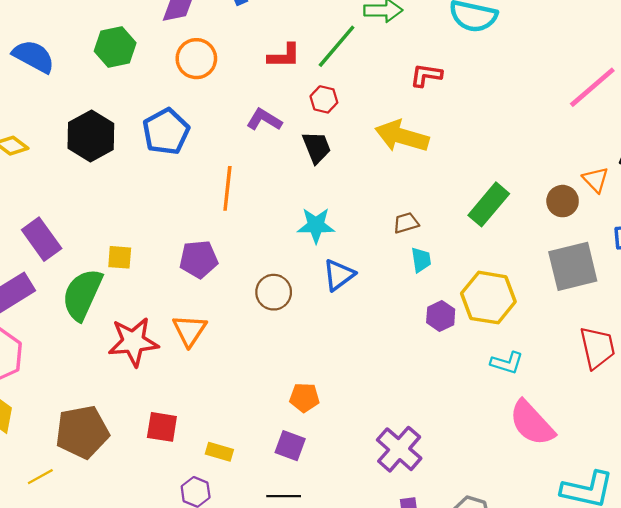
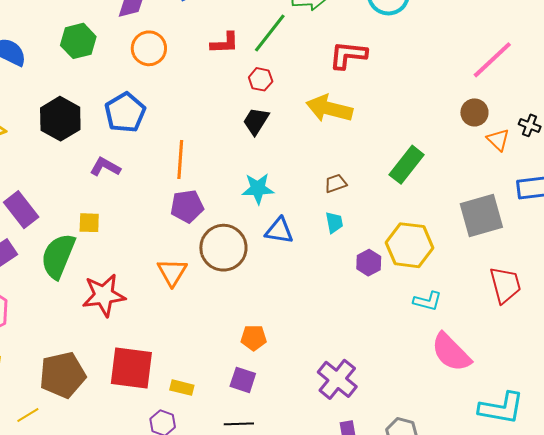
red L-shape: (426, 75) -> (348, 55), size x1.4
purple L-shape: (264, 120) -> (105, 167), moved
black trapezoid: (317, 147) -> (256, 121), turned -124
brown circle: (563, 201) -> (474, 112), moved
purple pentagon: (199, 259) -> (187, 206), moved
cyan trapezoid: (421, 260) -> (334, 222), moved
blue triangle: (339, 275) -> (279, 231), turned 48
brown circle: (274, 292) -> (223, 248), size x1.5
orange triangle: (190, 330) -> (172, 272), moved
red square: (162, 427) -> (131, 368), size x1.6

